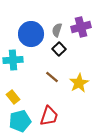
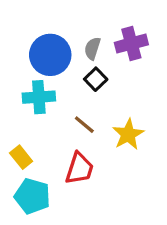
cyan cross: (13, 60) -> (39, 97), moved
red trapezoid: (49, 116) -> (79, 169), moved
cyan pentagon: (20, 121) -> (32, 196), turned 30

